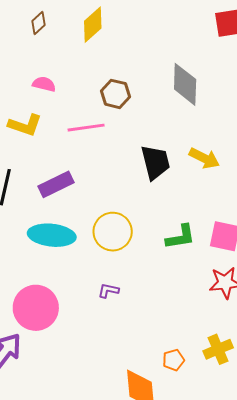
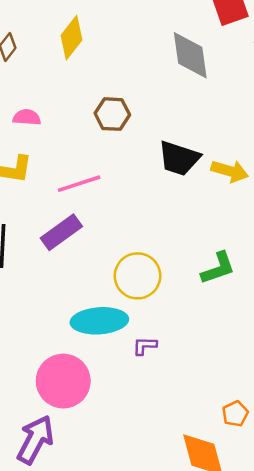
gray diamond: (185, 84) -> (190, 55), moved
pink line: (86, 128) -> (79, 184), moved
black trapezoid: (155, 162) -> (179, 158), moved, turned 132
cyan ellipse: (52, 235) -> (99, 321), moved

